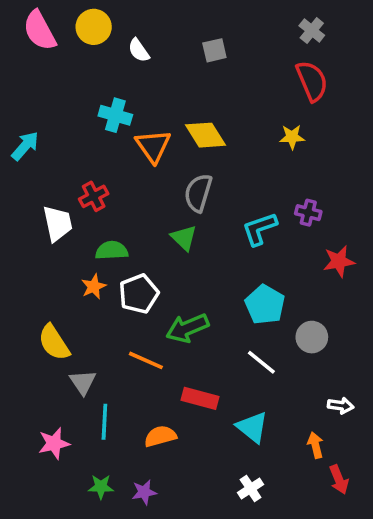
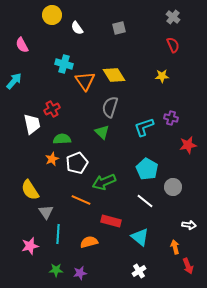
pink semicircle: (40, 30) -> (22, 45), moved, size x0.7
red semicircle: (312, 81) -> (173, 45), size x0.7

